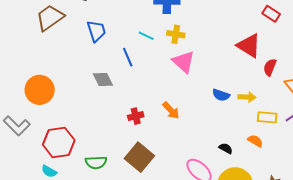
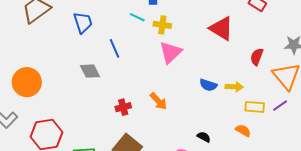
cyan line: (146, 36) -> (137, 17), moved
red triangle: (249, 46) -> (221, 28), moved
pink triangle: (184, 62) -> (171, 52), turned 35
black semicircle: (226, 148) -> (204, 137), moved

